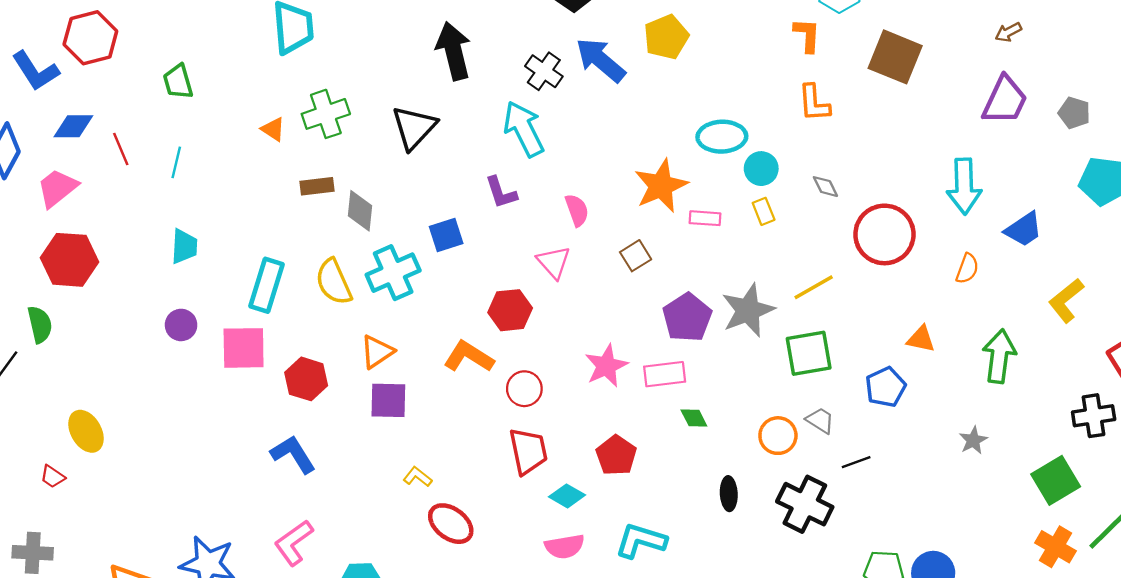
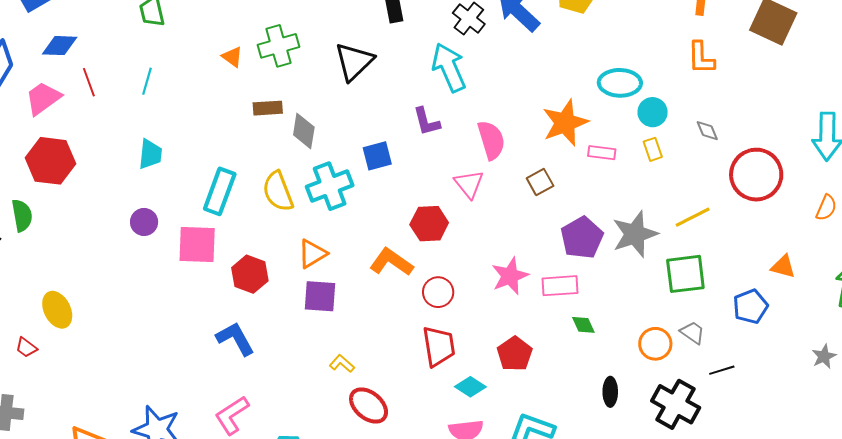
red line: (121, 149) -> (89, 82), moved
pink semicircle: (577, 210) -> (491, 140), size x1.4

